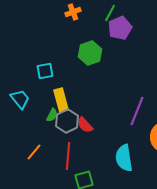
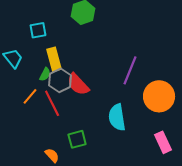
red semicircle: (85, 125) -> (78, 84), size x1.4
orange line: (34, 152) -> (30, 96), moved
red line: (68, 156) -> (52, 103), moved, turned -32

